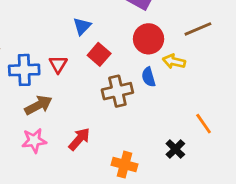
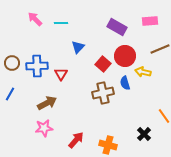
red square: (99, 54) -> (103, 64), moved
blue cross: (24, 70) -> (37, 66), moved
red arrow: (79, 139) -> (76, 140), moved

